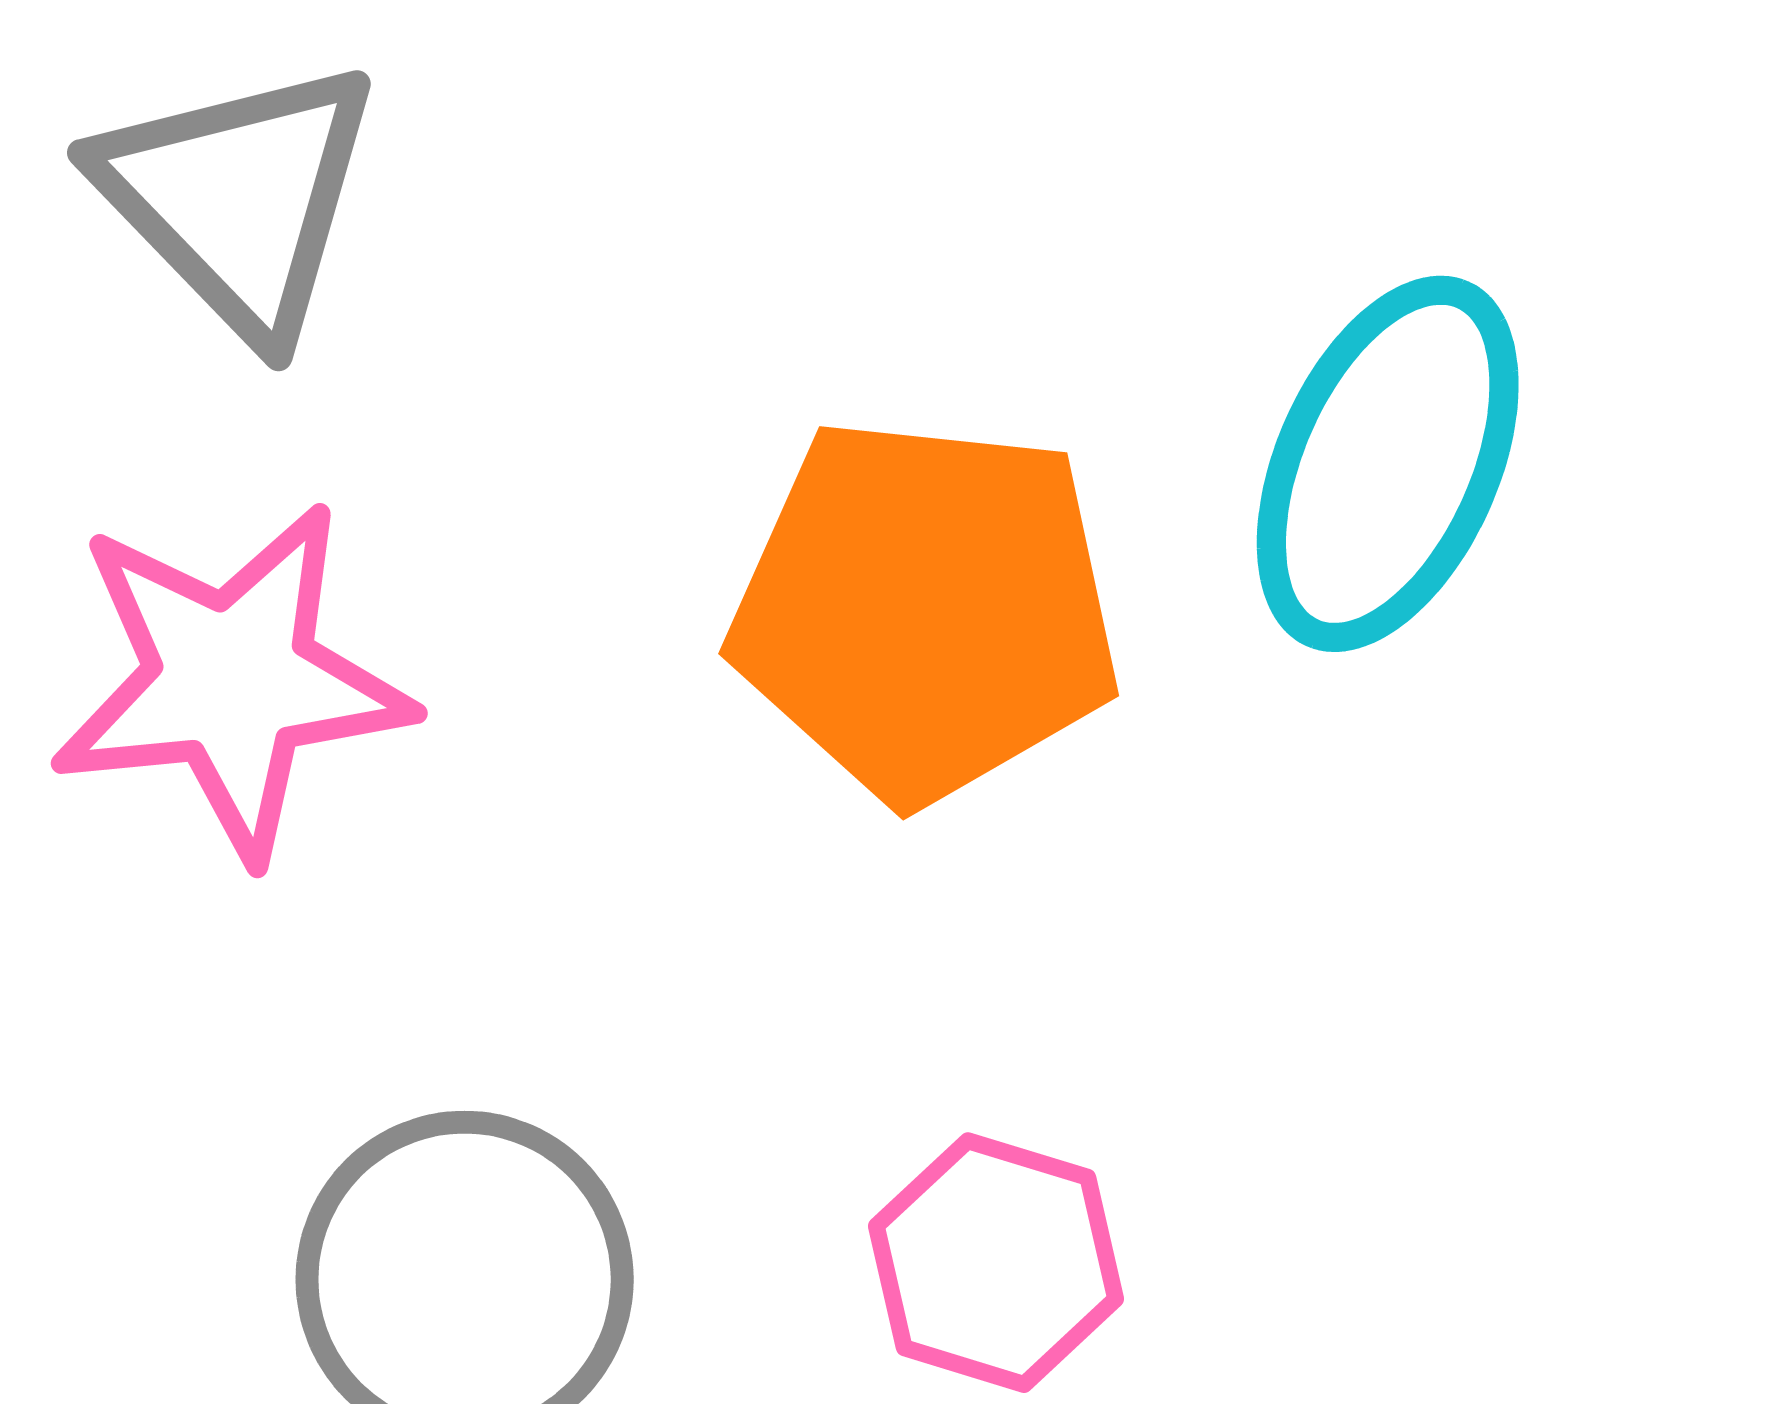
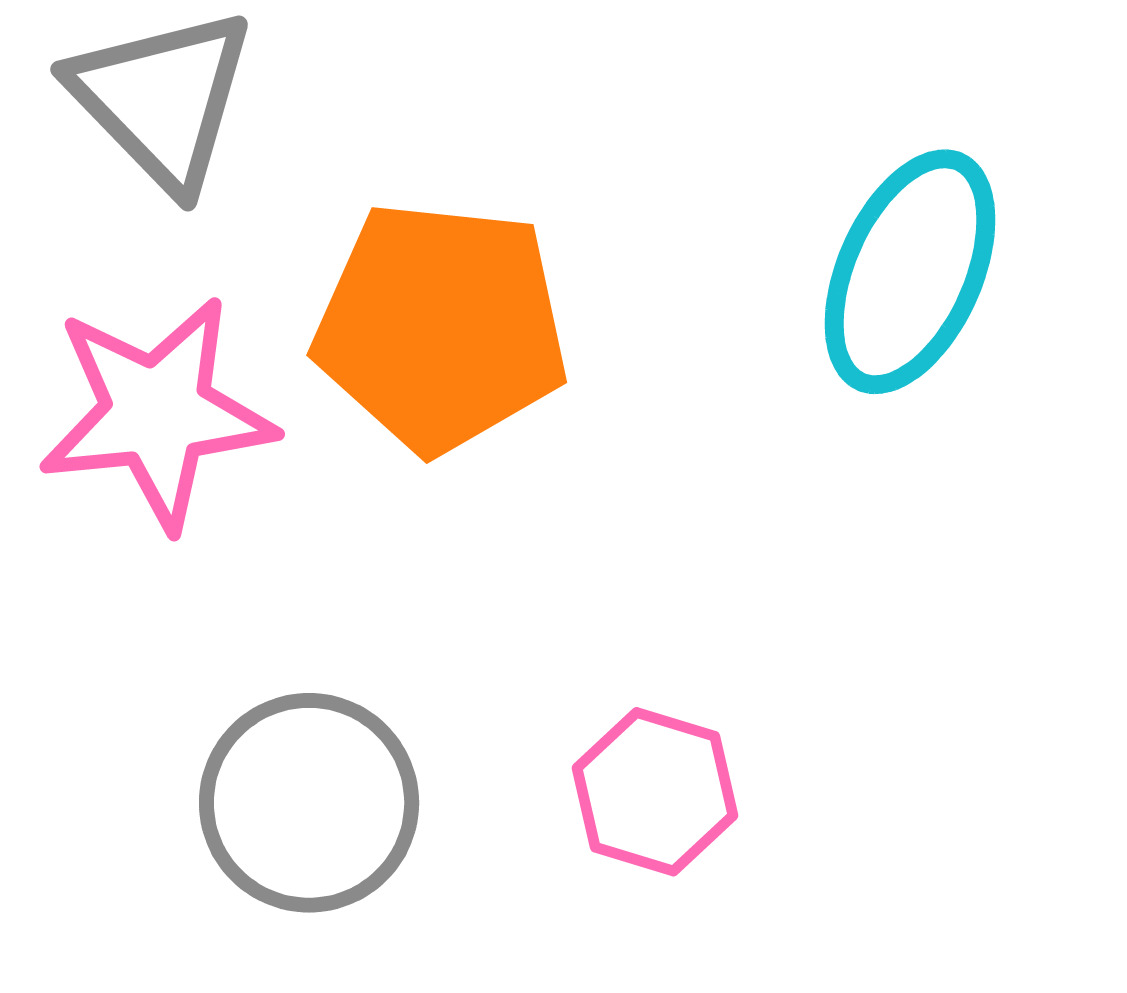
orange pentagon: (925, 610) -> (441, 327), moved

